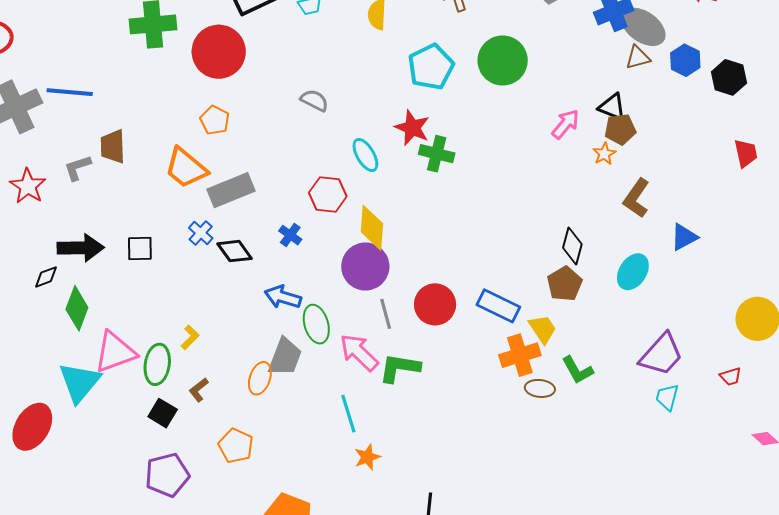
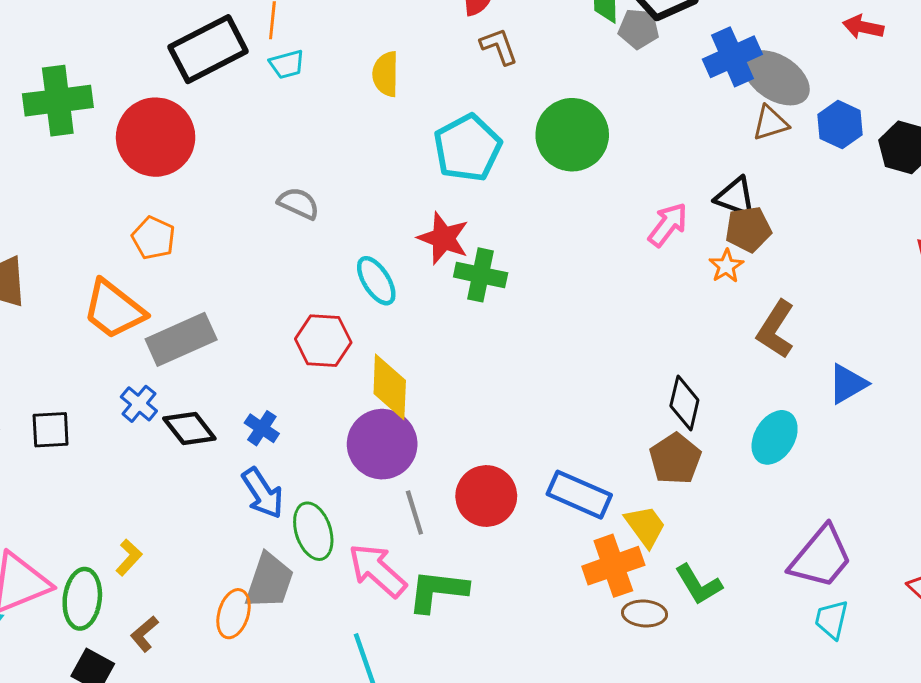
blue cross: (290, 235) -> (262, 428), moved
blue arrow: (283, 297) -> (263, 493), turned -138

